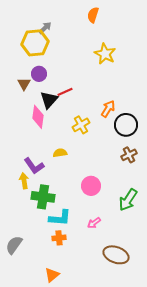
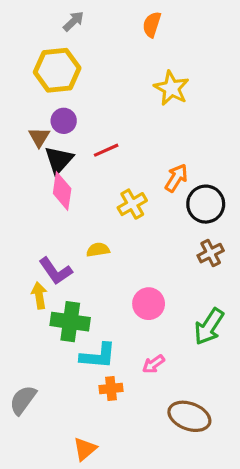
gray arrow: (45, 28) -> (73, 21), moved
black triangle: (49, 100) -> (59, 160), moved
orange cross: (59, 238) -> (111, 389), moved

